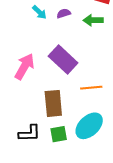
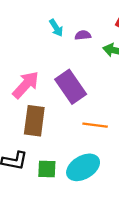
brown rectangle: (53, 103) -> (34, 121), moved

